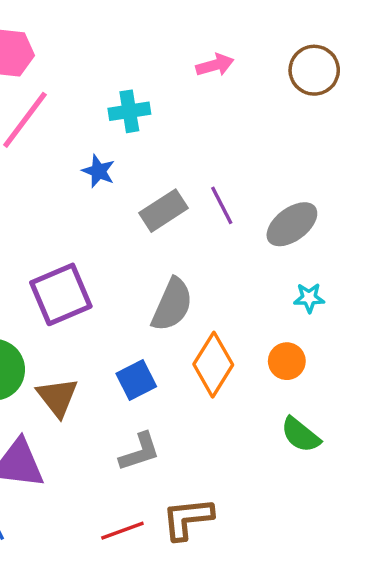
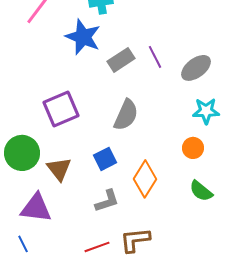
blue star: (99, 171) -> (83, 37), size x1.8
cyan star: (309, 298) -> (206, 111), size x1.5
orange diamond: (213, 365) -> (145, 179), moved

